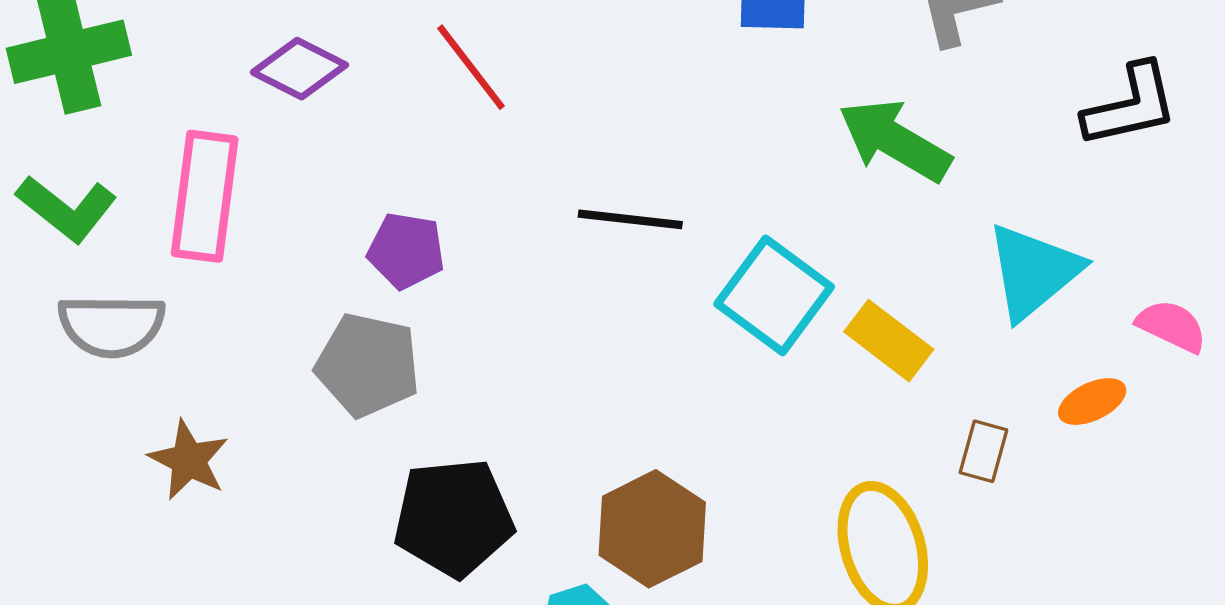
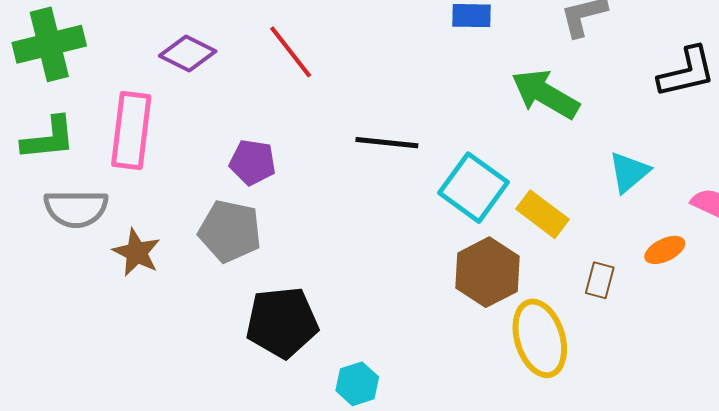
green L-shape: (67, 208) -> (49, 138), turned -44
cyan triangle: (1033, 271) -> (629, 172), size x0.7
brown star: (189, 460) -> (137, 252), moved
brown hexagon: (652, 529) -> (487, 272), moved

